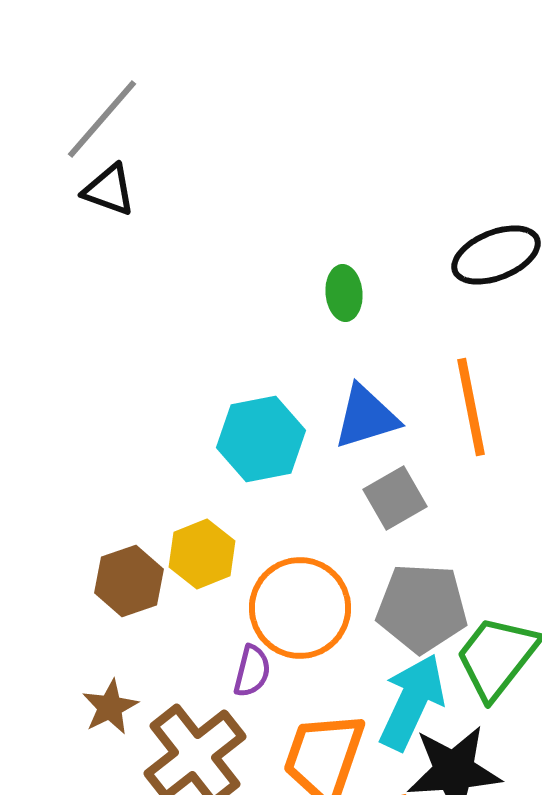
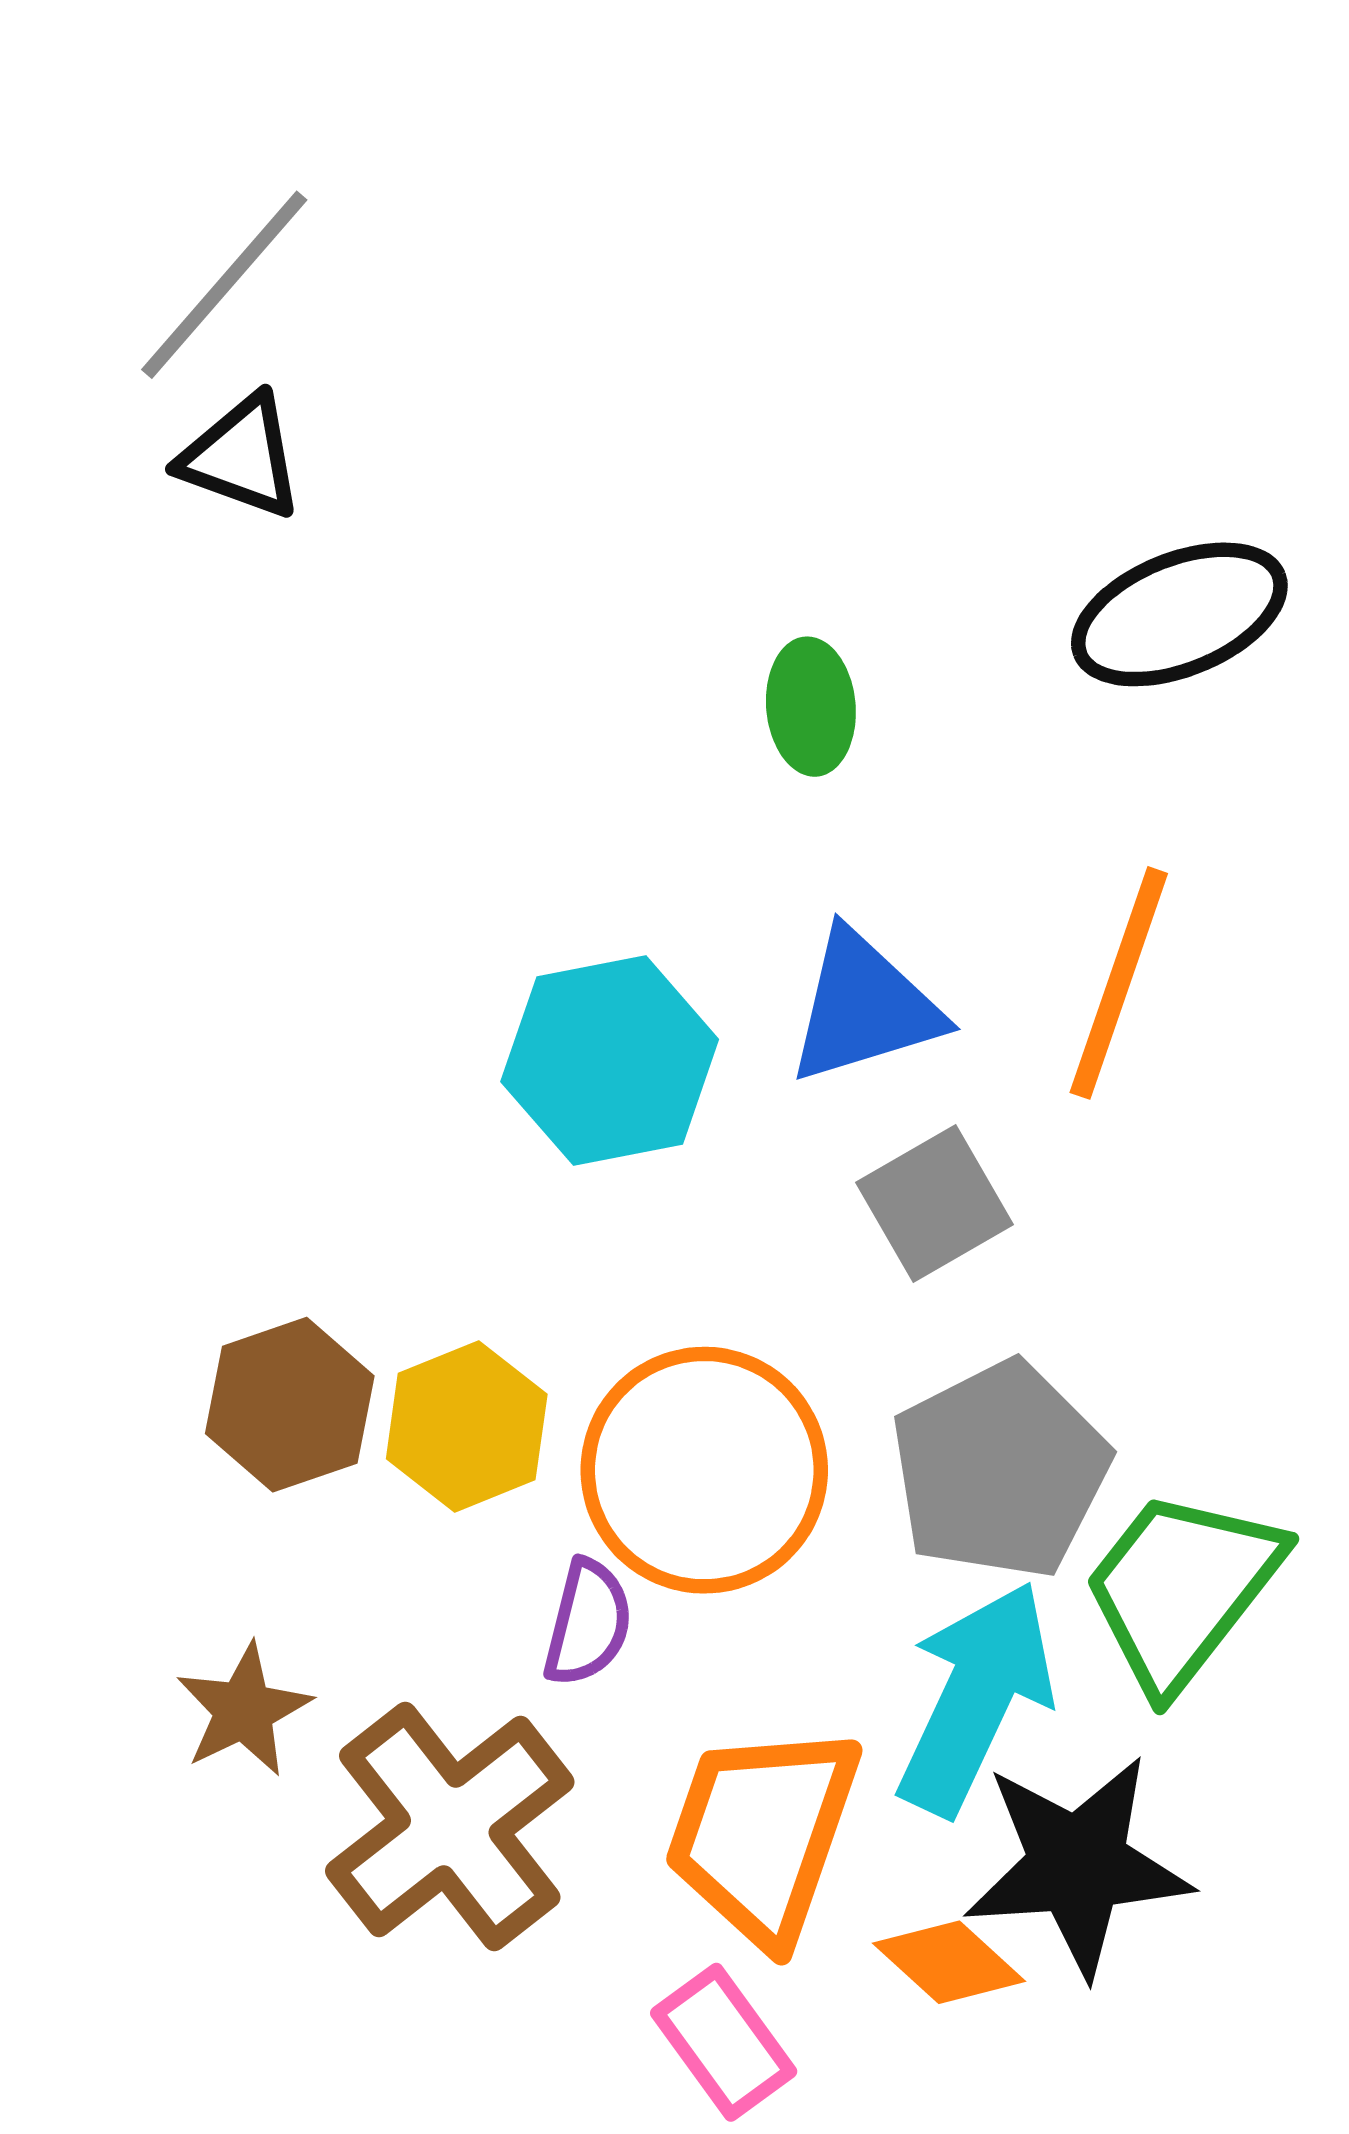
orange line: (471, 407) -> (1119, 983), turned 30
yellow hexagon: (202, 554) -> (467, 1427), moved
gray pentagon: (422, 608) -> (1000, 1470), turned -30

